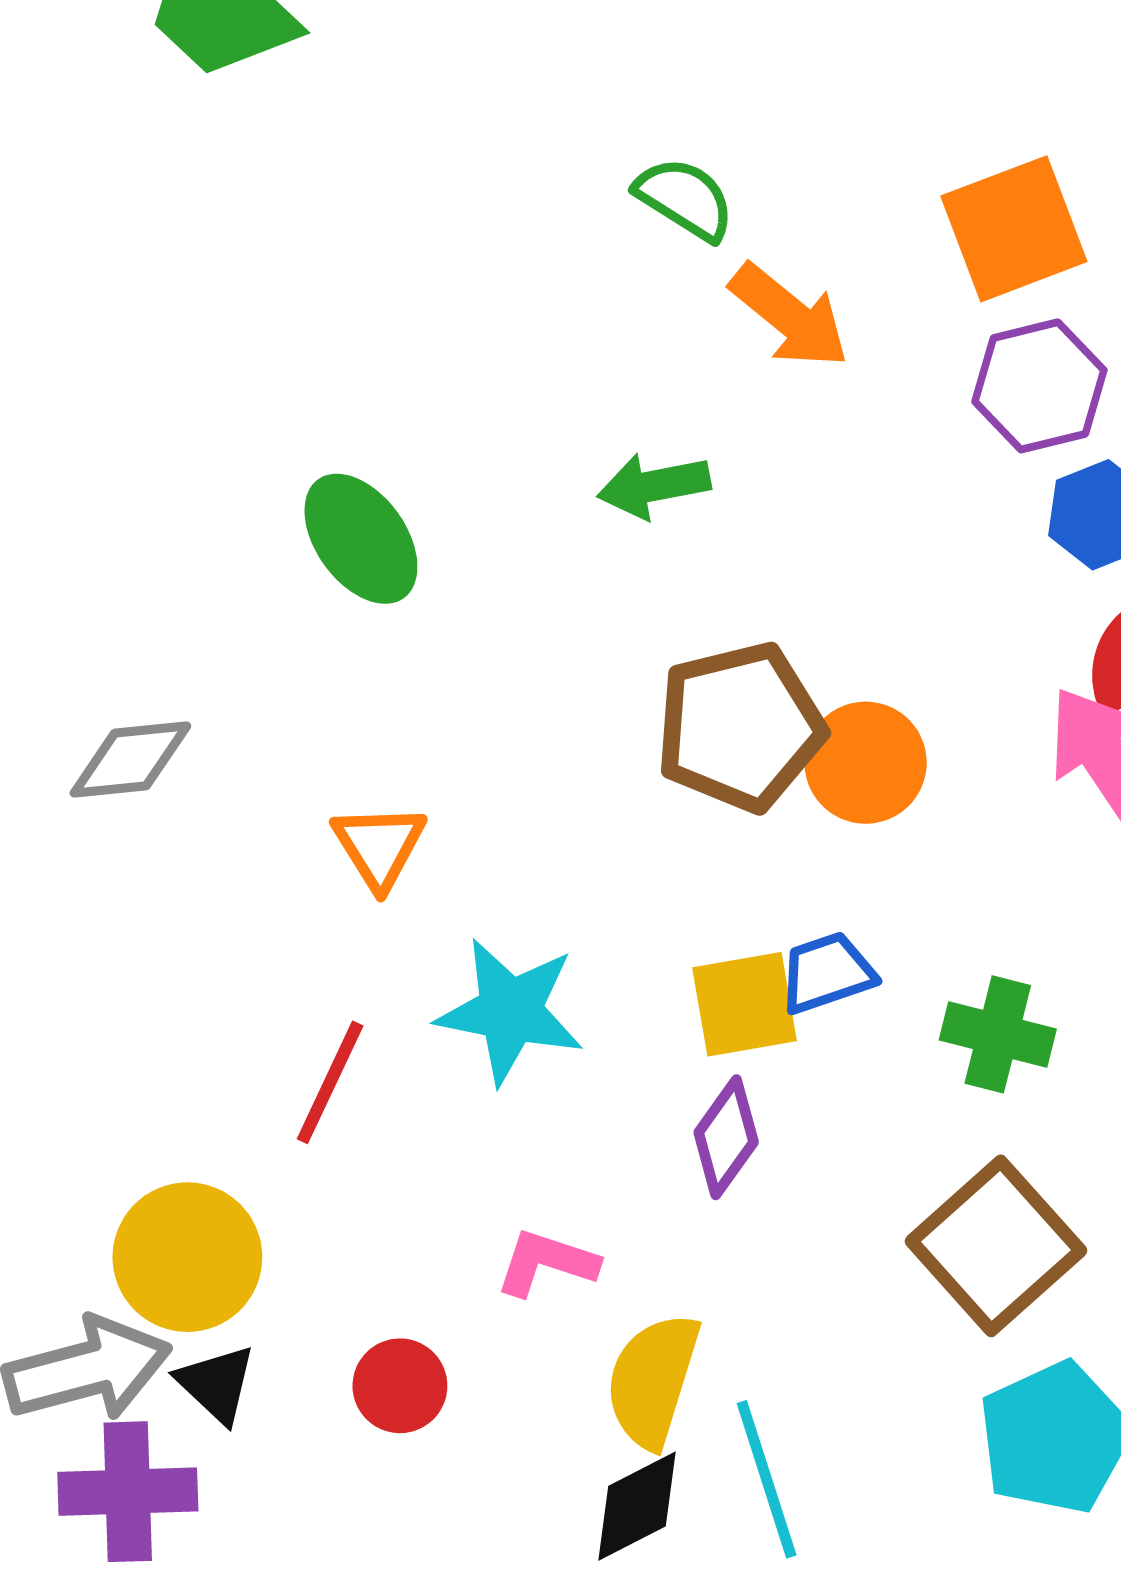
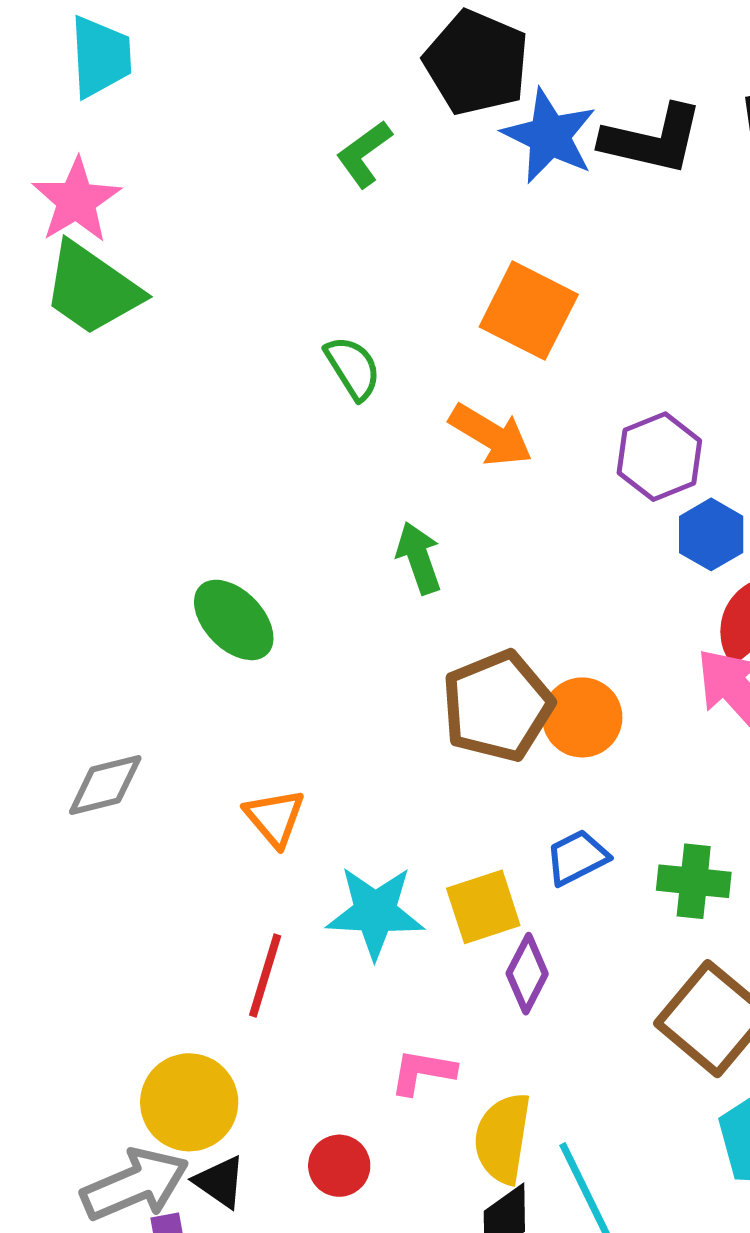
green semicircle: (685, 199) -> (353, 368), moved, turned 34
orange square: (1014, 229) -> (529, 311), moved, turned -34
green arrow: (654, 486) -> (419, 558), turned 90
yellow square: (745, 1004) -> (483, 907), moved

